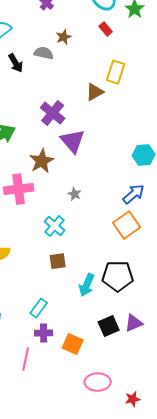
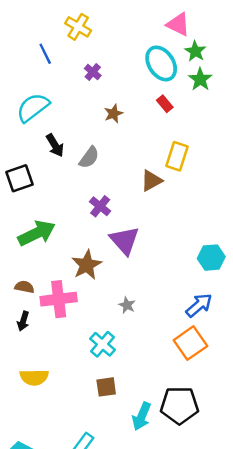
gray semicircle: (44, 53) -> (89, 157), moved, turned 114
purple cross: (53, 113) -> (100, 206), size x0.7

